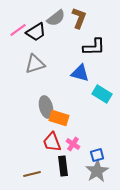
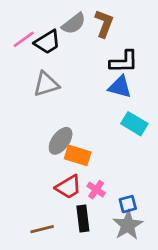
blue triangle: (80, 73) -> (120, 87), moved
gray ellipse: (46, 107) -> (61, 141), turned 50
red trapezoid: (52, 142) -> (68, 187), turned -100

